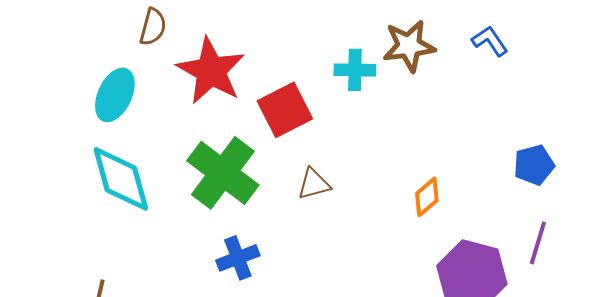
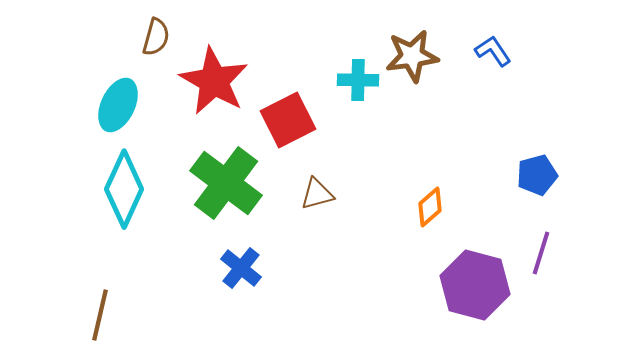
cyan diamond: (121, 179) -> (124, 189), turned 40
blue cross: (238, 258) -> (241, 268), turned -30

